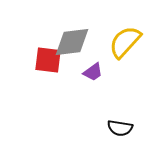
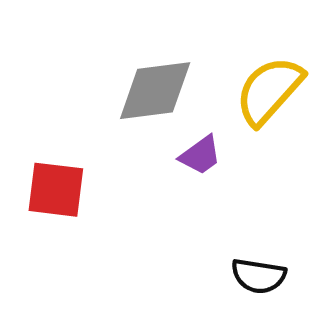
red square: (48, 60) -> (56, 190), moved

